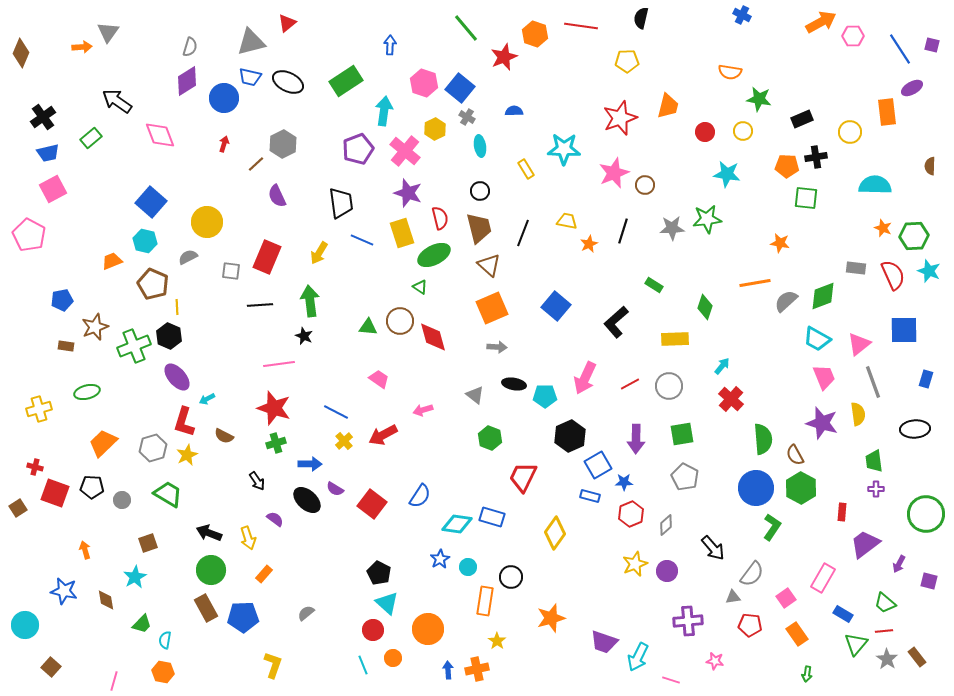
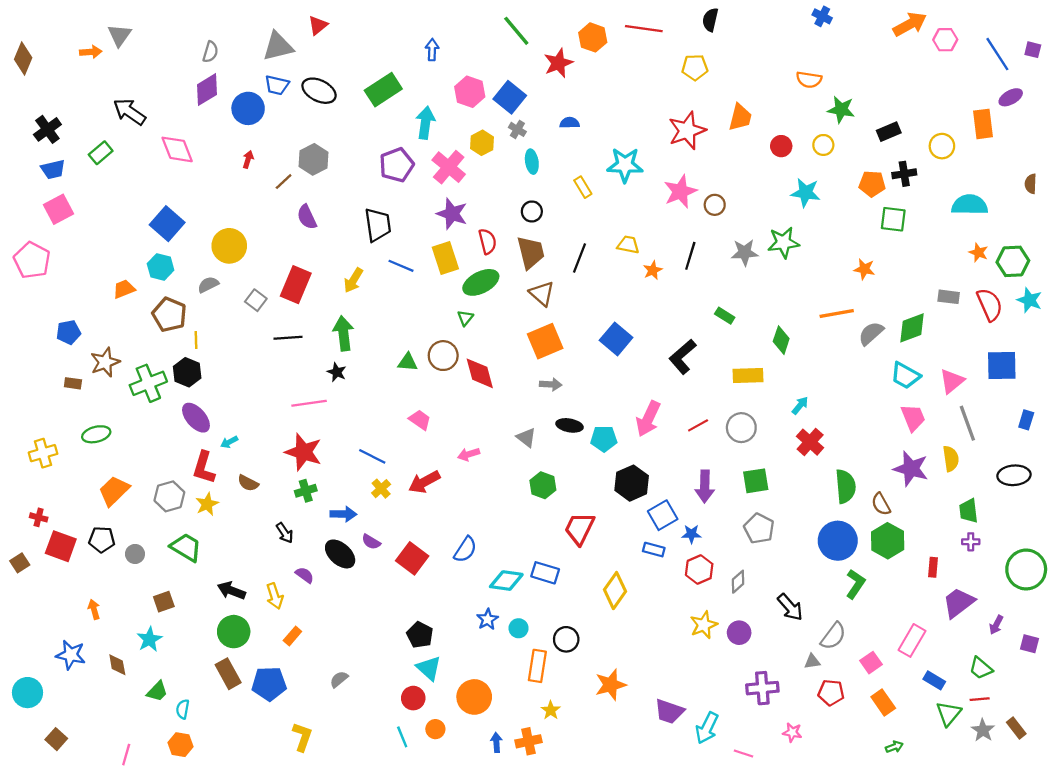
gray square: (231, 271) -> (256, 300), turned 30
green triangle: (420, 287) -> (465, 318), turned 35
green arrow: (807, 674) -> (894, 747), turned -119

